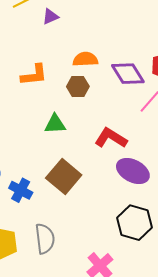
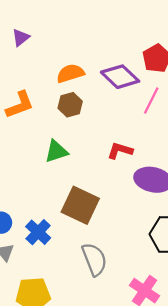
red L-shape: (111, 138) -> (120, 151), size x0.7
blue cross: (21, 190) -> (38, 232), turned 30
gray semicircle: (45, 239) -> (94, 259), moved

